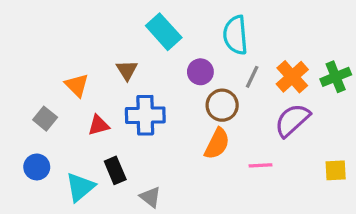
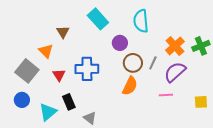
brown triangle: (127, 70) -> (63, 32), moved
gray line: (252, 77) -> (153, 63), moved
gray square: (45, 119) -> (27, 71), size x1.6
red triangle: (99, 125) -> (59, 75), turned -48
pink line: (261, 165) -> (166, 95), moved

